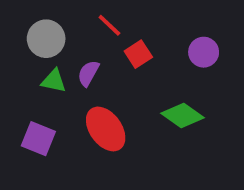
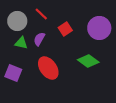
red line: (109, 25) -> (41, 14), moved
purple circle: (204, 52) -> (99, 28), size x1.5

